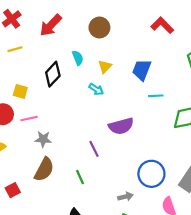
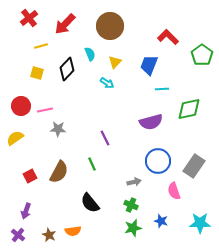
red L-shape: (162, 25) -> (168, 37), moved
brown circle: (99, 28) -> (110, 26), size x1.4
yellow line: (15, 49) -> (41, 46), moved
yellow square: (20, 91) -> (37, 73), moved
purple semicircle: (121, 126) -> (151, 122), moved
brown semicircle: (44, 169) -> (59, 172), moved

